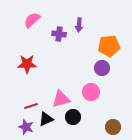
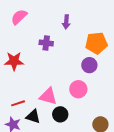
purple cross: (59, 34) -> (46, 43), moved
pink triangle: (61, 99) -> (48, 96), turned 30
black triangle: (46, 119) -> (33, 116), turned 42

